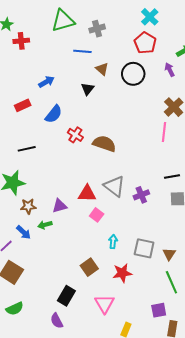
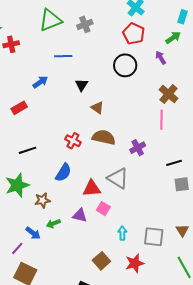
blue line: (82, 51) -> (63, 56), moved
brown triangle: (102, 69) -> (97, 108), moved
blue semicircle: (54, 114) -> (63, 173), moved
red cross: (75, 135) -> (73, 141), moved
purple cross: (141, 195) -> (138, 148), moved
brown star: (28, 206) -> (42, 200), moved
purple triangle: (59, 206) -> (80, 215), moved, turned 35
brown triangle: (169, 254) -> (182, 230), moved

